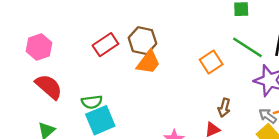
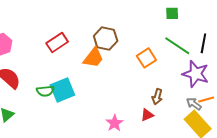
brown hexagon: (142, 41) -> (106, 38), moved
cyan square: (100, 120) -> (62, 90), moved

